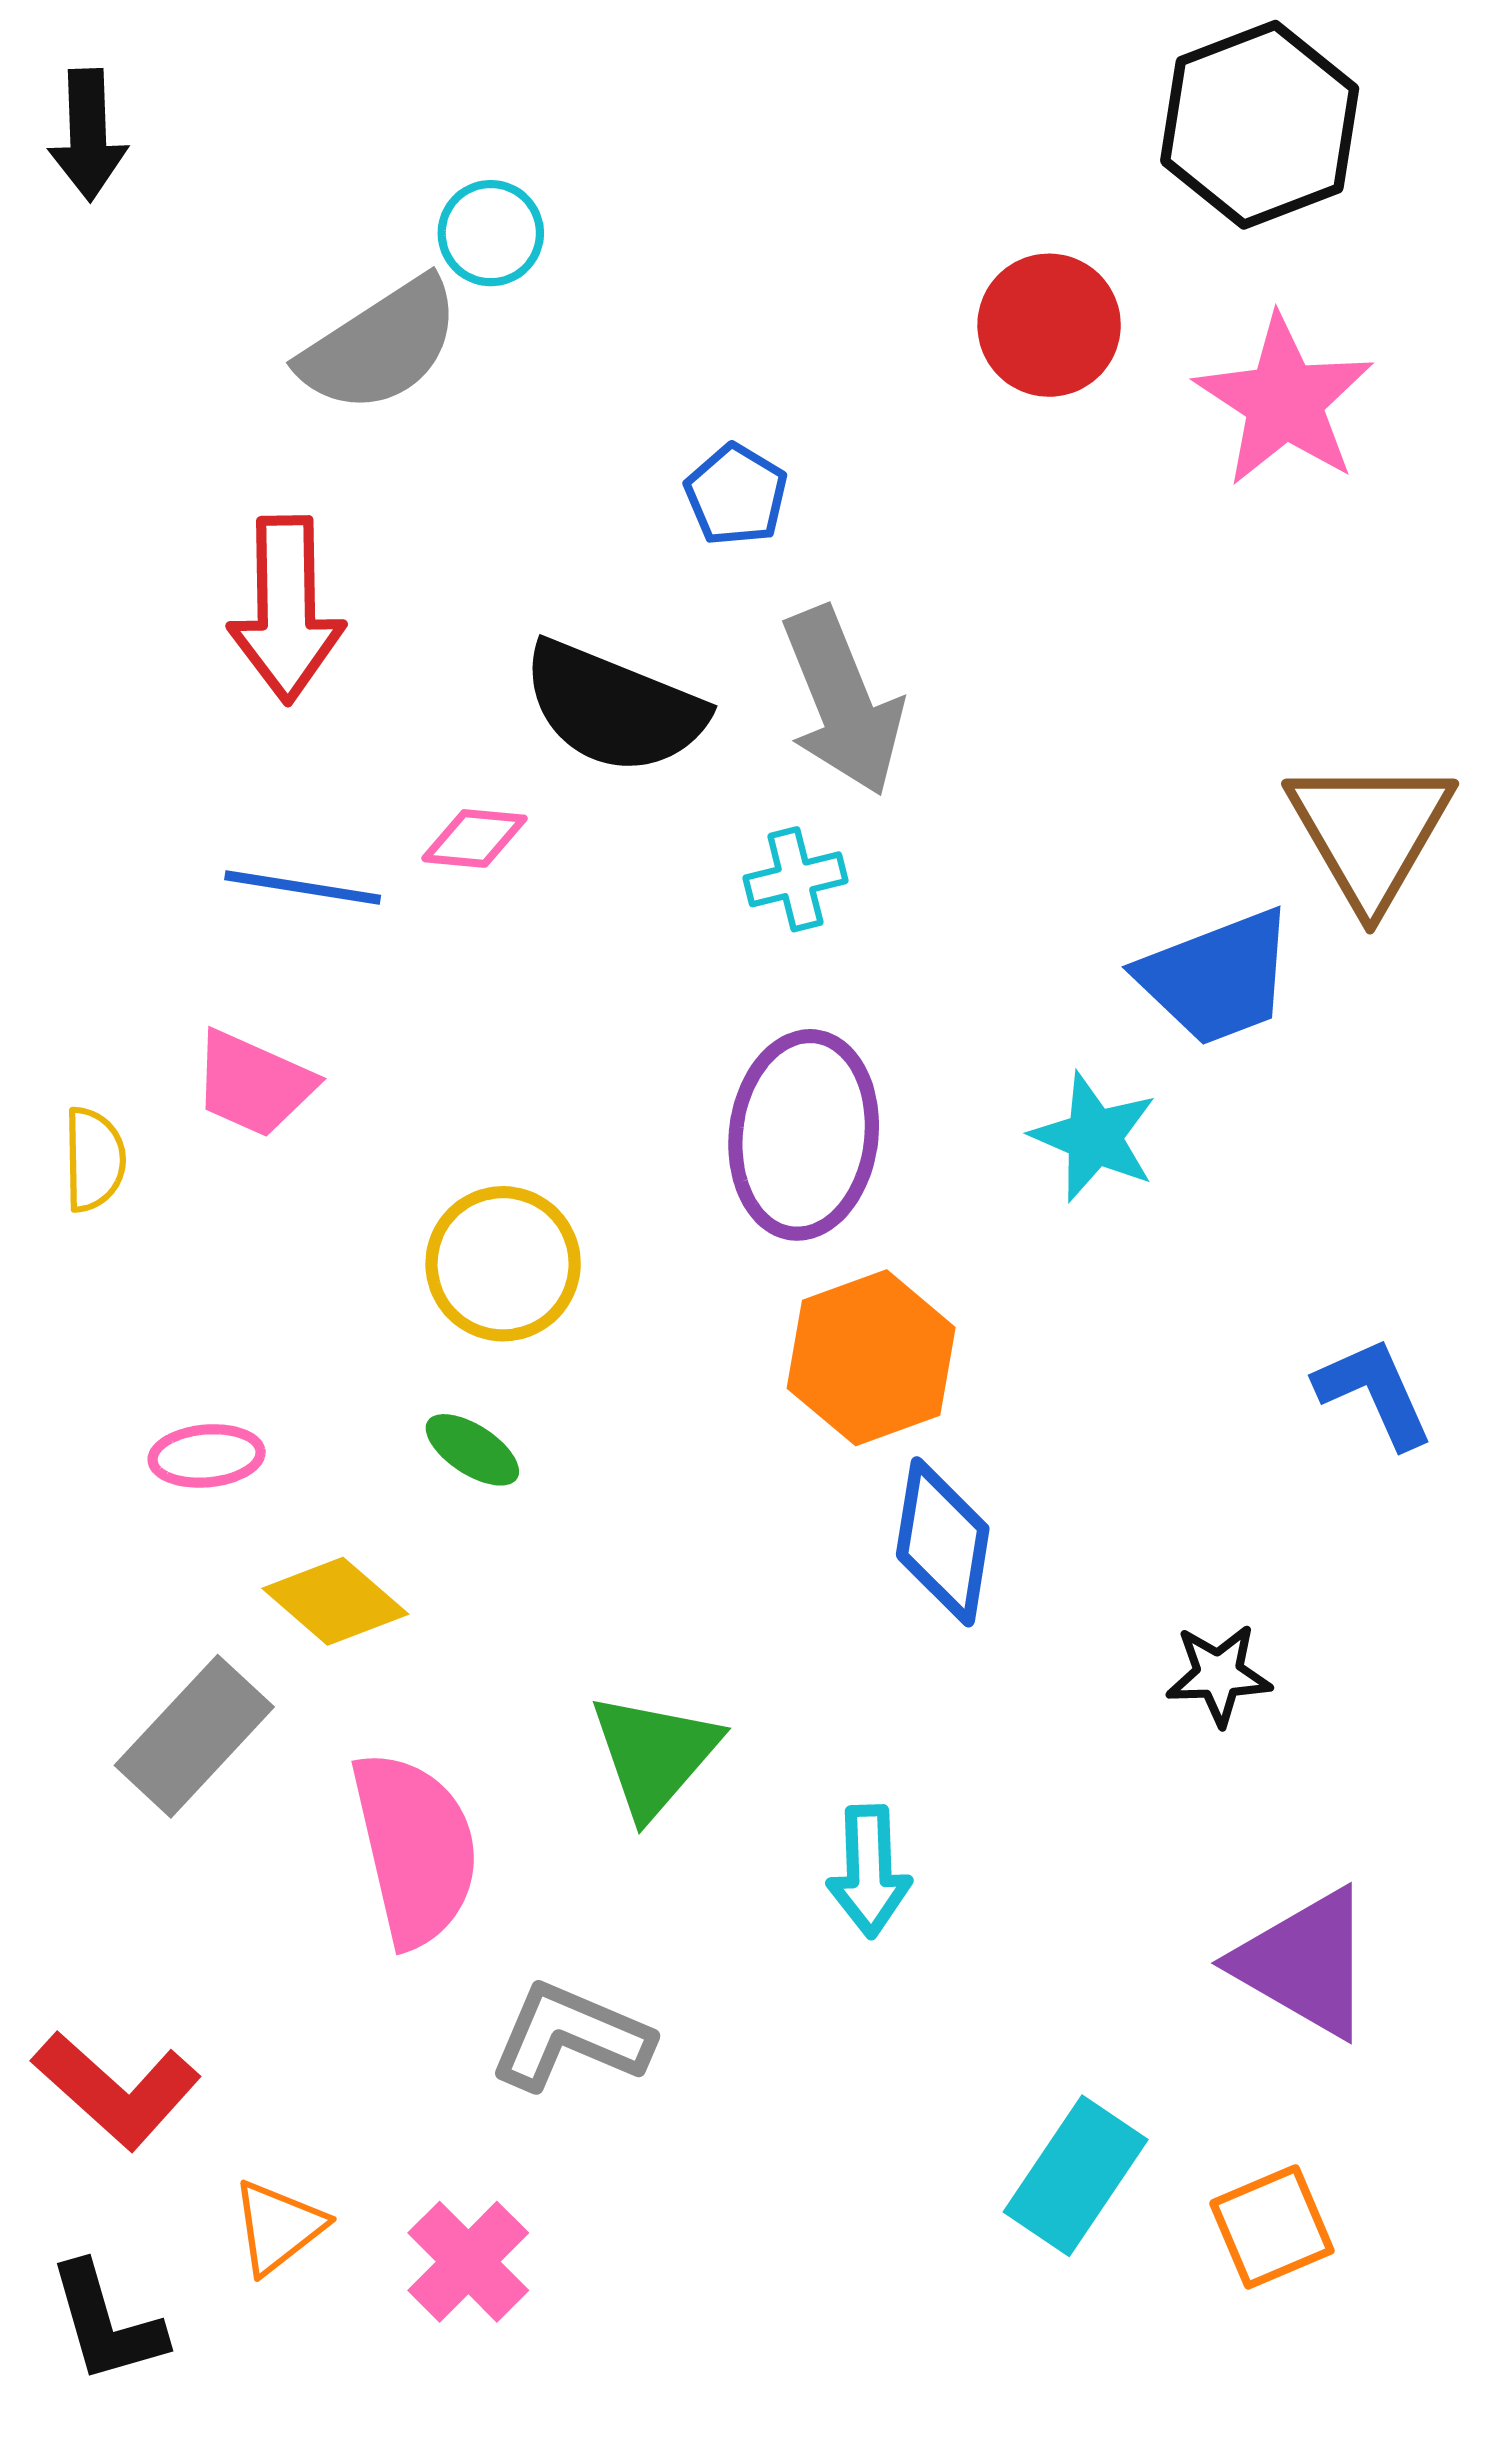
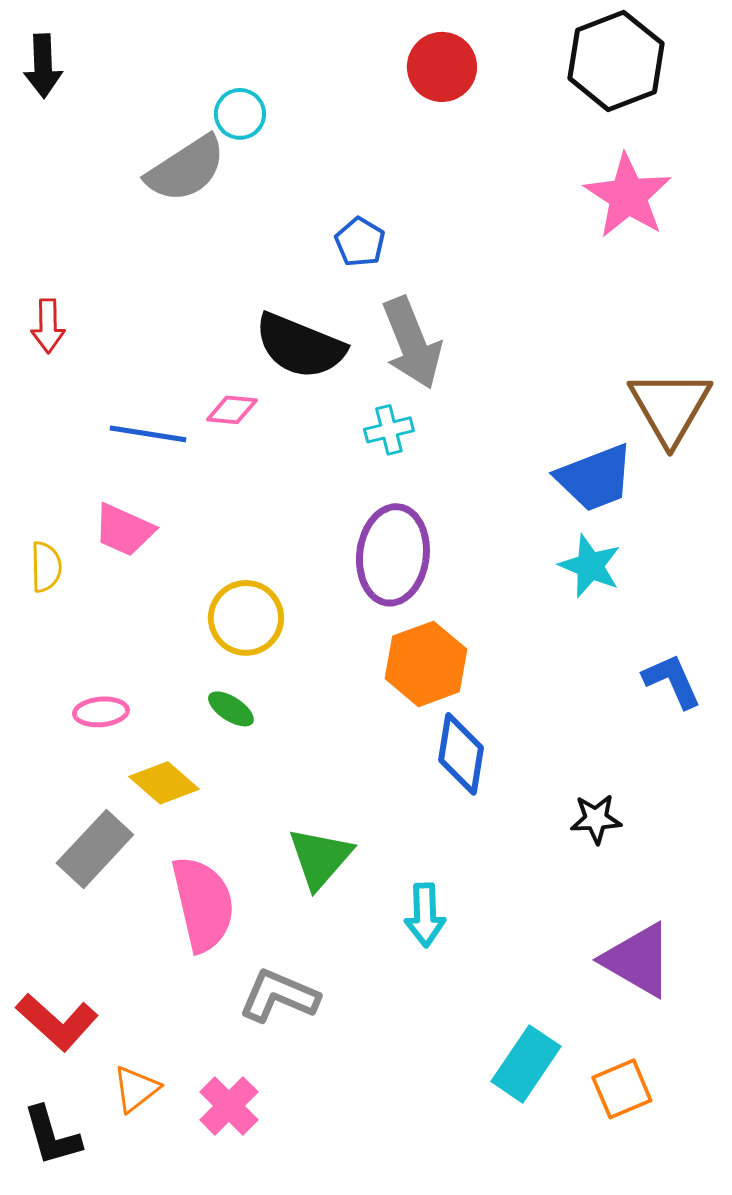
red circle: (1049, 325) -> (442, 67), moved
red arrow: (286, 609) -> (48, 326), moved, size x0.6
cyan star: (1094, 1137) -> (590, 566), moved

